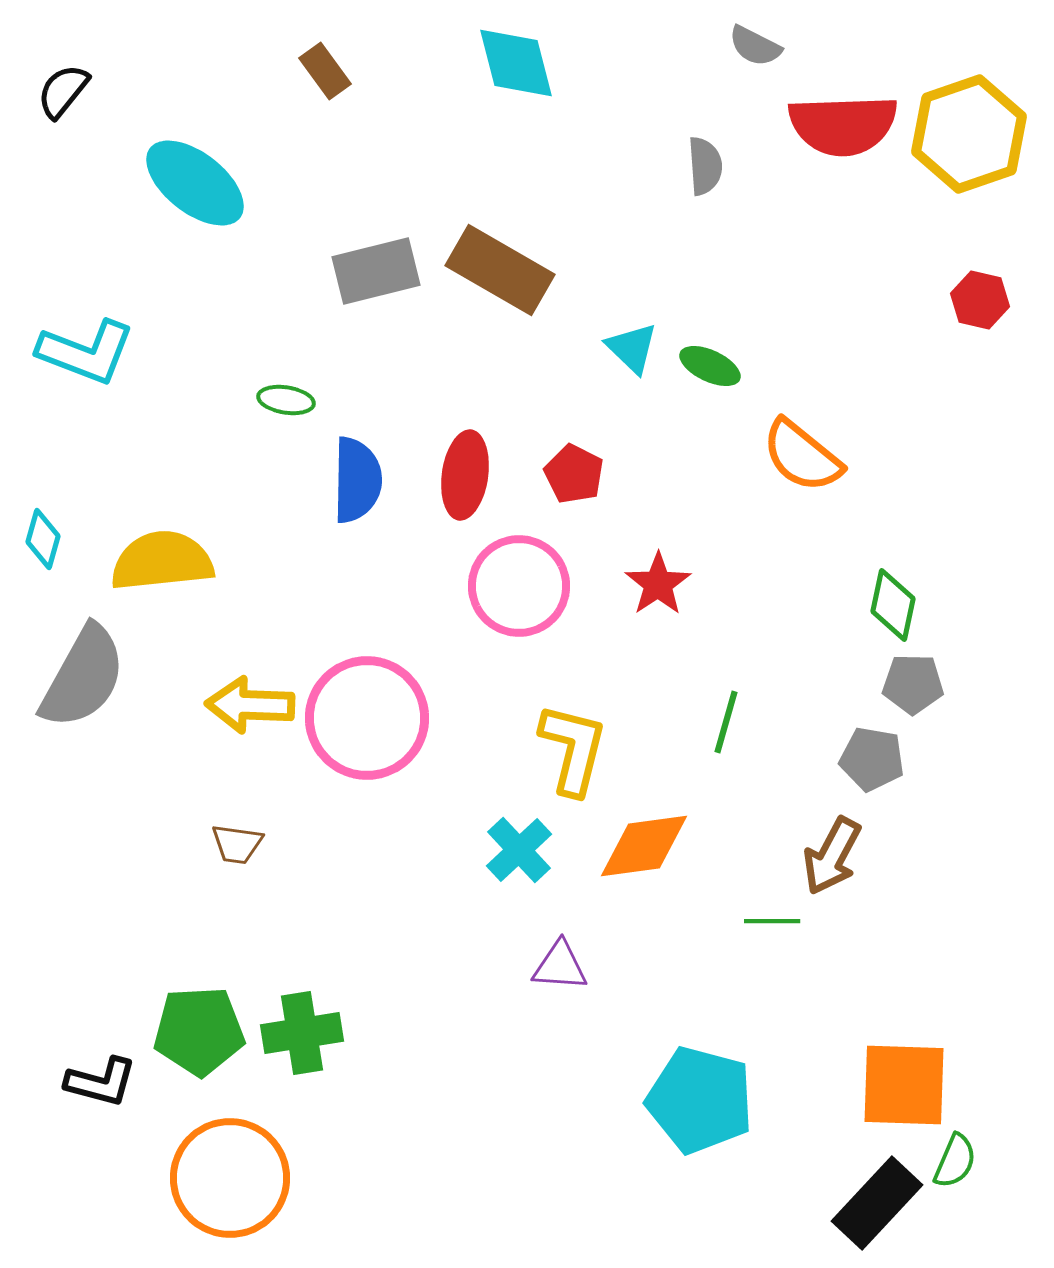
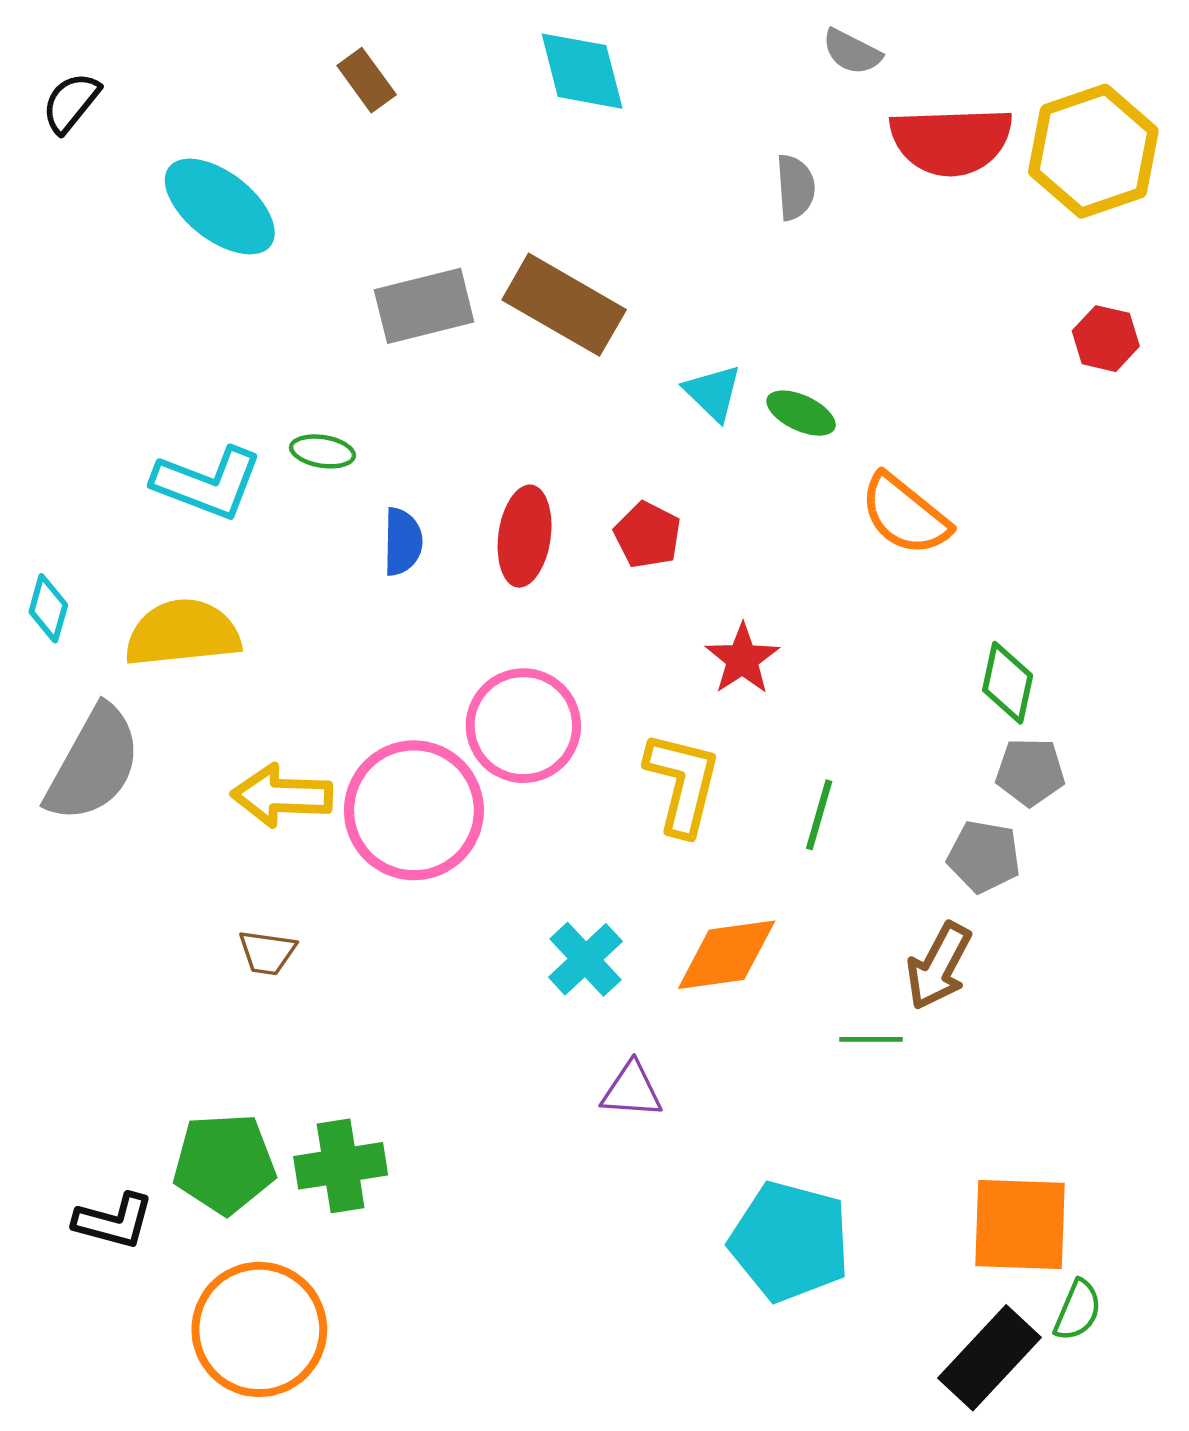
cyan L-shape: (86, 352) -> (207, 483), moved
blue semicircle: (357, 480) -> (403, 542), size x0.7
pink circle: (519, 586) -> (523, 726), moved
yellow L-shape: (573, 749) -> (683, 783), moved

